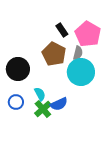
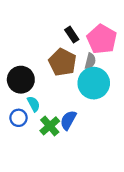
cyan semicircle: (40, 94) -> (34, 104), moved
blue semicircle: (59, 104) -> (68, 120), turned 144

